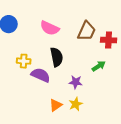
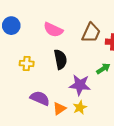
purple semicircle: (41, 75) -> (40, 98), moved
purple star: (76, 82) -> (80, 85), size x1.5

